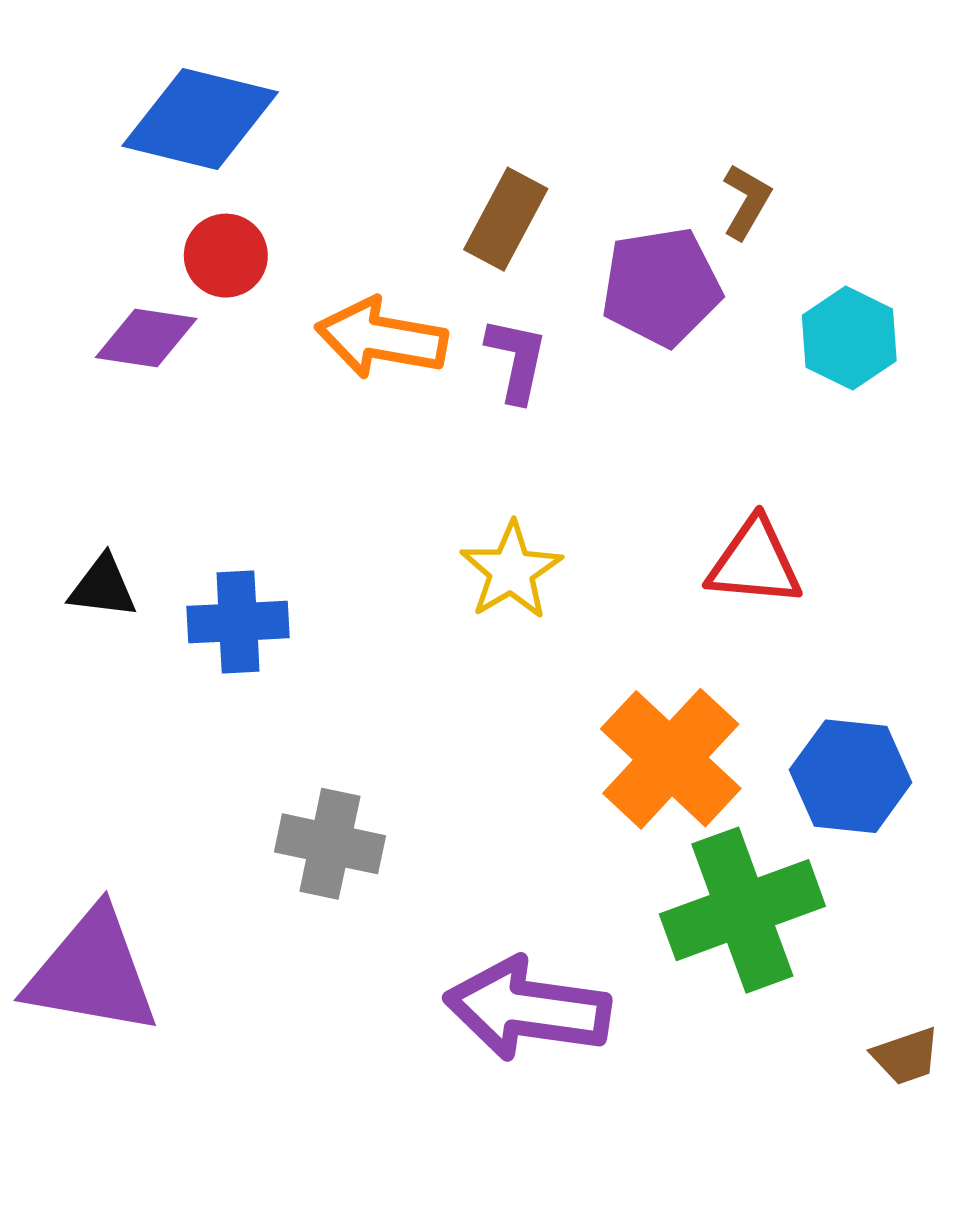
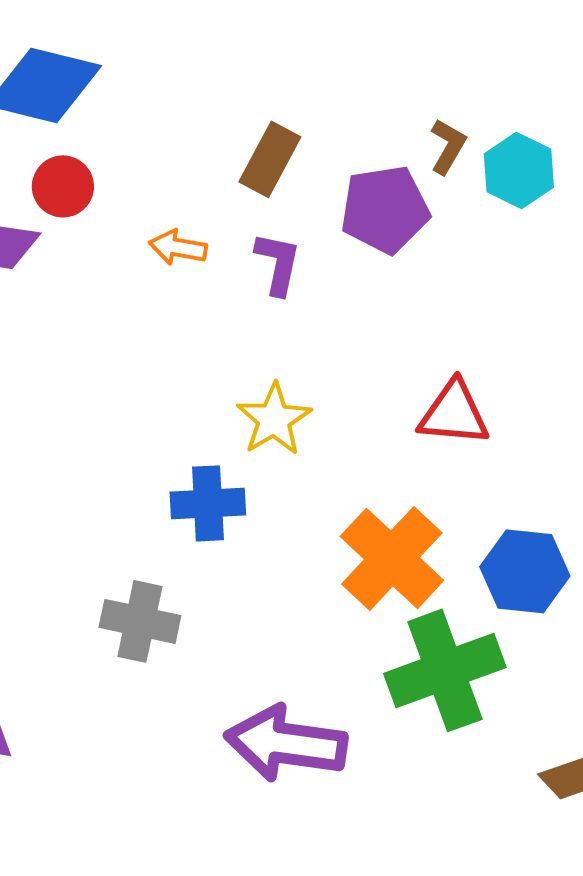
orange arrow: (381, 338) -> (178, 247), size x0.6
cyan hexagon: (849, 338) -> (519, 170), moved
blue cross: (238, 622) -> (208, 503), moved

